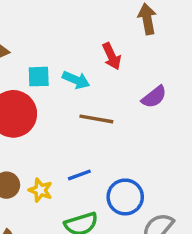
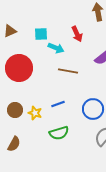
cyan square: (39, 77) -> (41, 34), moved
blue circle: (125, 197) -> (93, 109), moved

